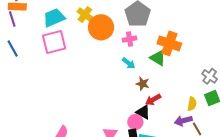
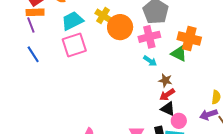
pink cross: (130, 39) -> (149, 37), size x1.5
red arrow: (153, 100) -> (167, 95), moved
pink circle: (135, 122) -> (179, 121), moved

